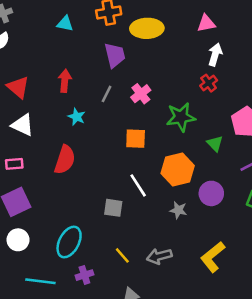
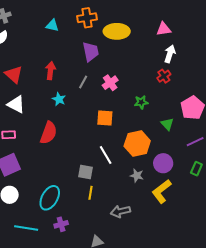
green star: (181, 117) -> (141, 102), size x0.6
yellow line: (122, 255) -> (91, 193), moved, turned 48
yellow L-shape: (213, 257) -> (162, 191), moved

